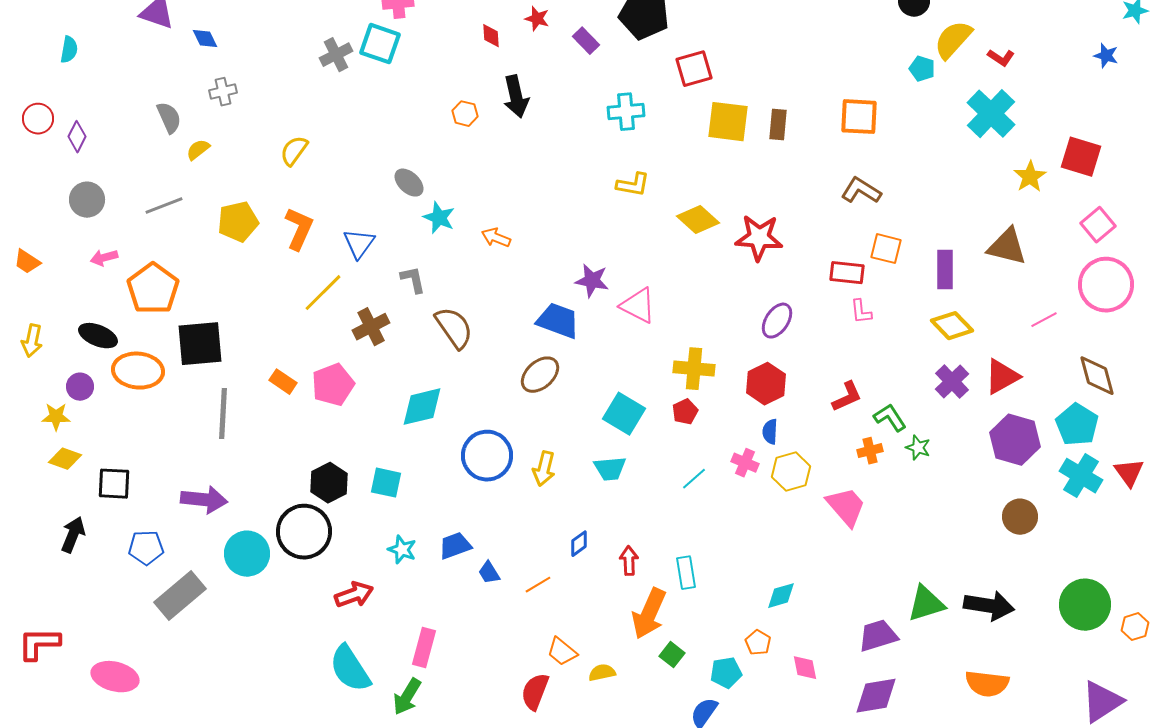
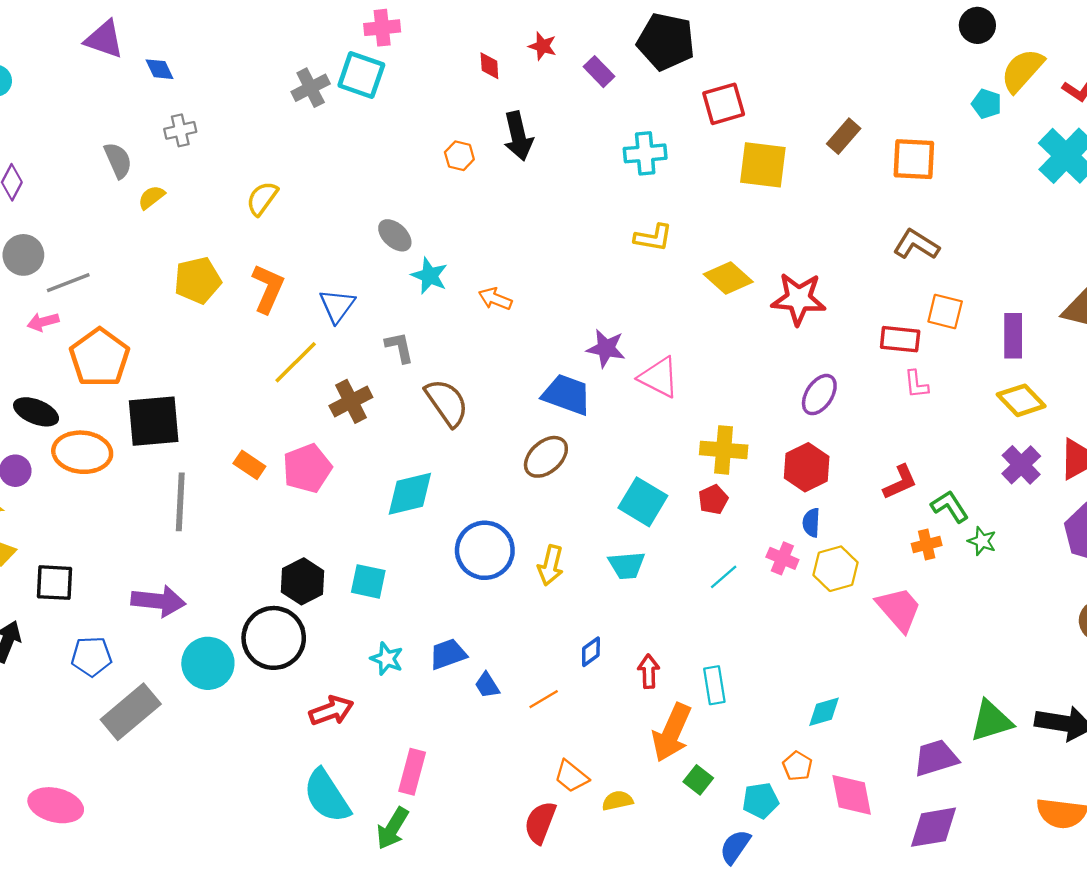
brown rectangle: (778, 125) -> (844, 136), moved, turned 36
gray line: (164, 206) -> (68, 283), moved
pink diamond: (805, 668) -> (852, 795), size x1.5

